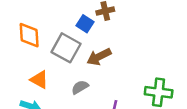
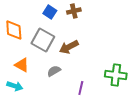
blue square: (85, 24) -> (50, 12), moved

